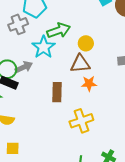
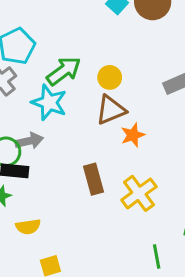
gray arrow: (24, 67) -> (29, 141), turned 30
brown rectangle: (57, 92) -> (93, 179), moved

